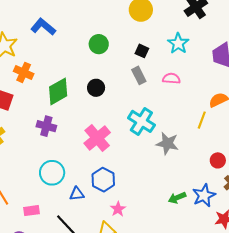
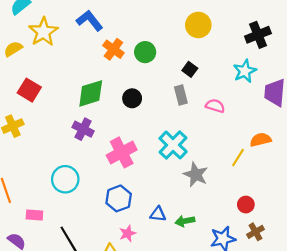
cyan star: (178, 43) -> (245, 71), moved
orange cross: (24, 72) -> (113, 49), moved
purple cross: (46, 126) -> (83, 129), moved
blue triangle: (77, 194) -> (158, 214), moved
green arrow: (177, 198) -> (185, 221), moved

